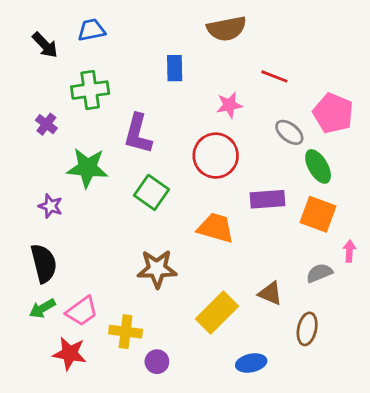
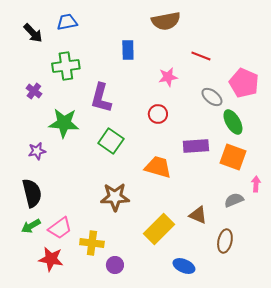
red circle: (216, 156) -> (158, 114), size x0.6
purple star: (51, 206) -> (37, 151), turned -30
blue ellipse: (251, 363) -> (184, 266), turned 35

